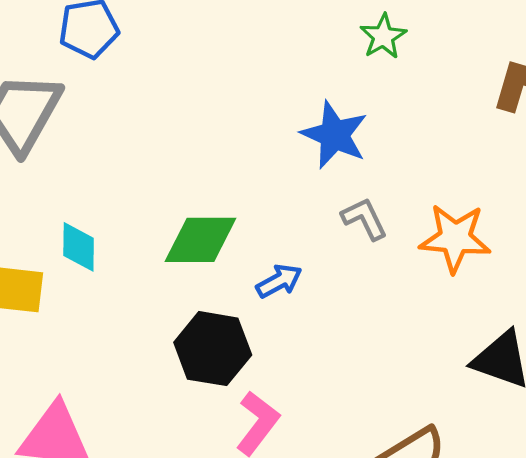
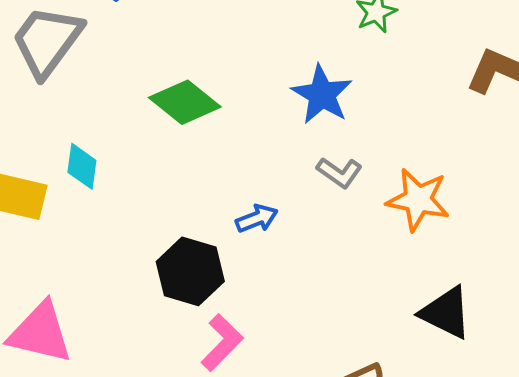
gray L-shape: (364, 219) -> (339, 172), turned 144
green diamond: (201, 240) -> (185, 102), moved, turned 32

